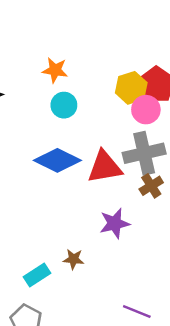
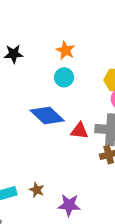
red triangle: (105, 167) -> (79, 131), size x0.7
purple star: (115, 223) -> (69, 205), moved

